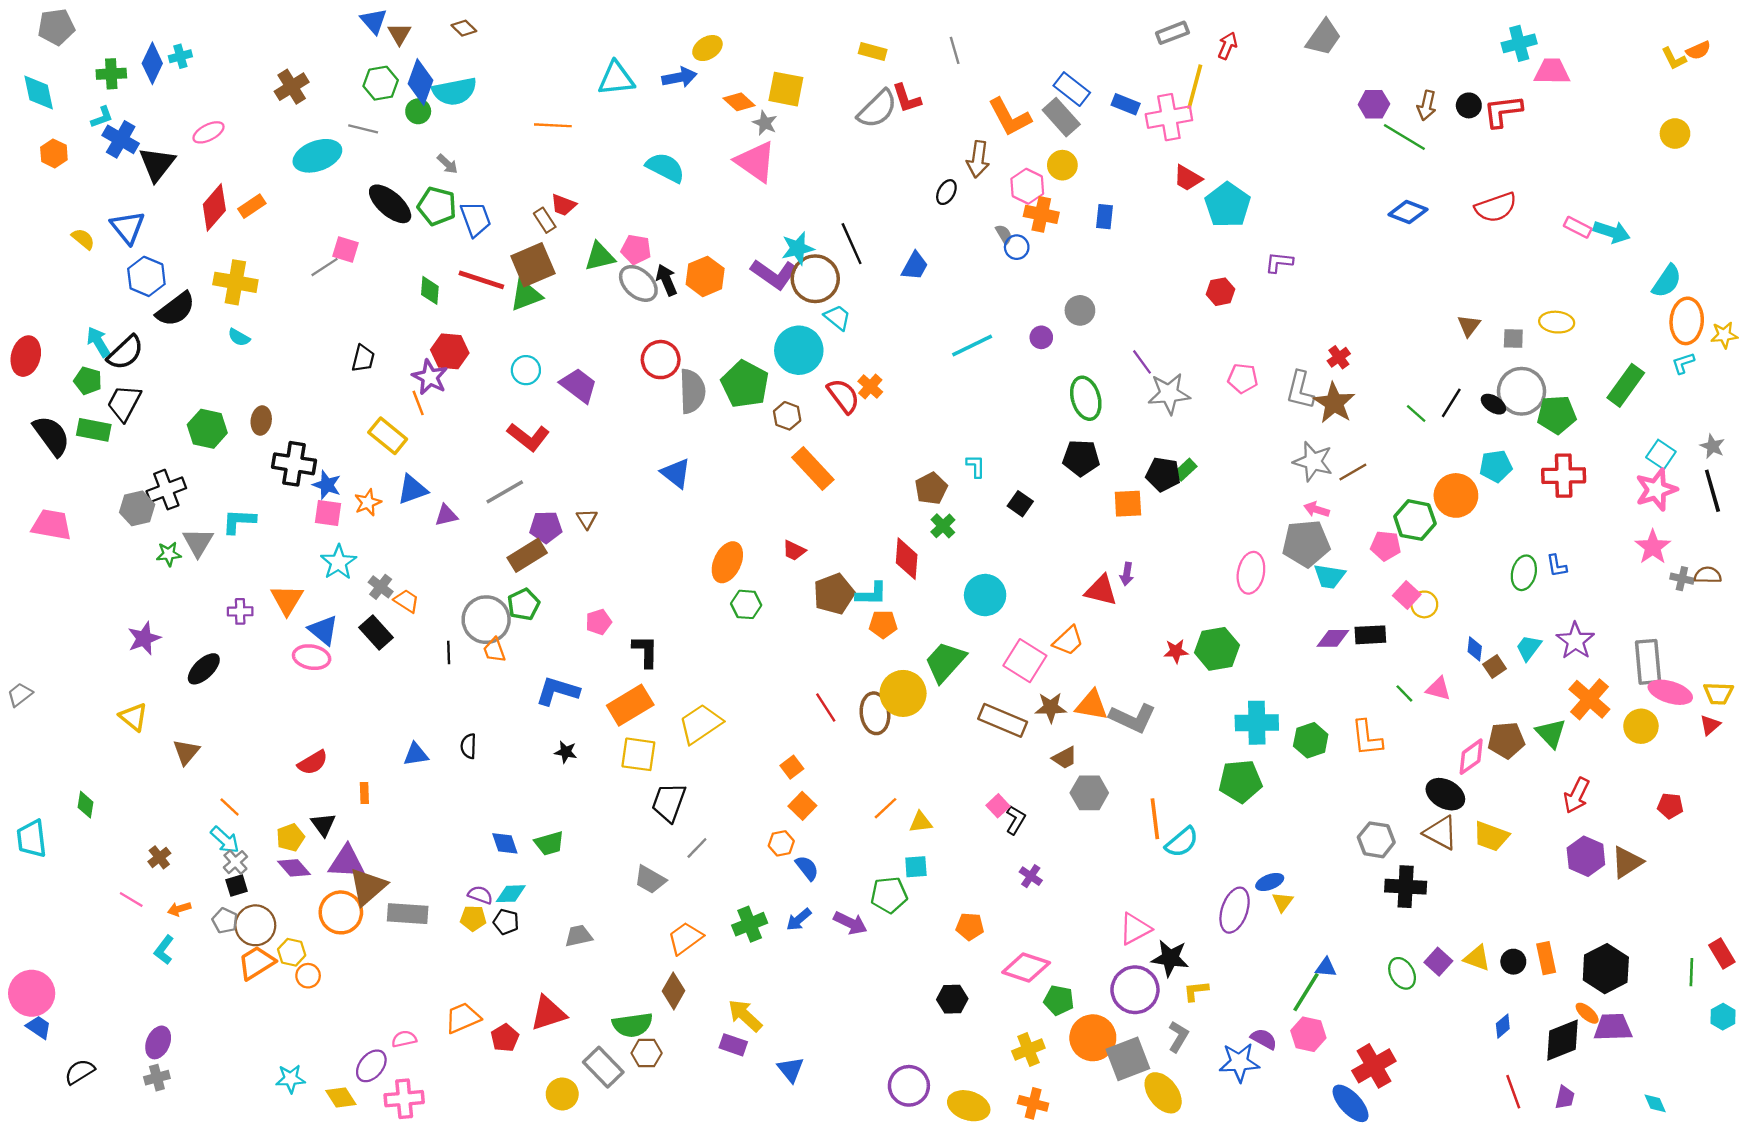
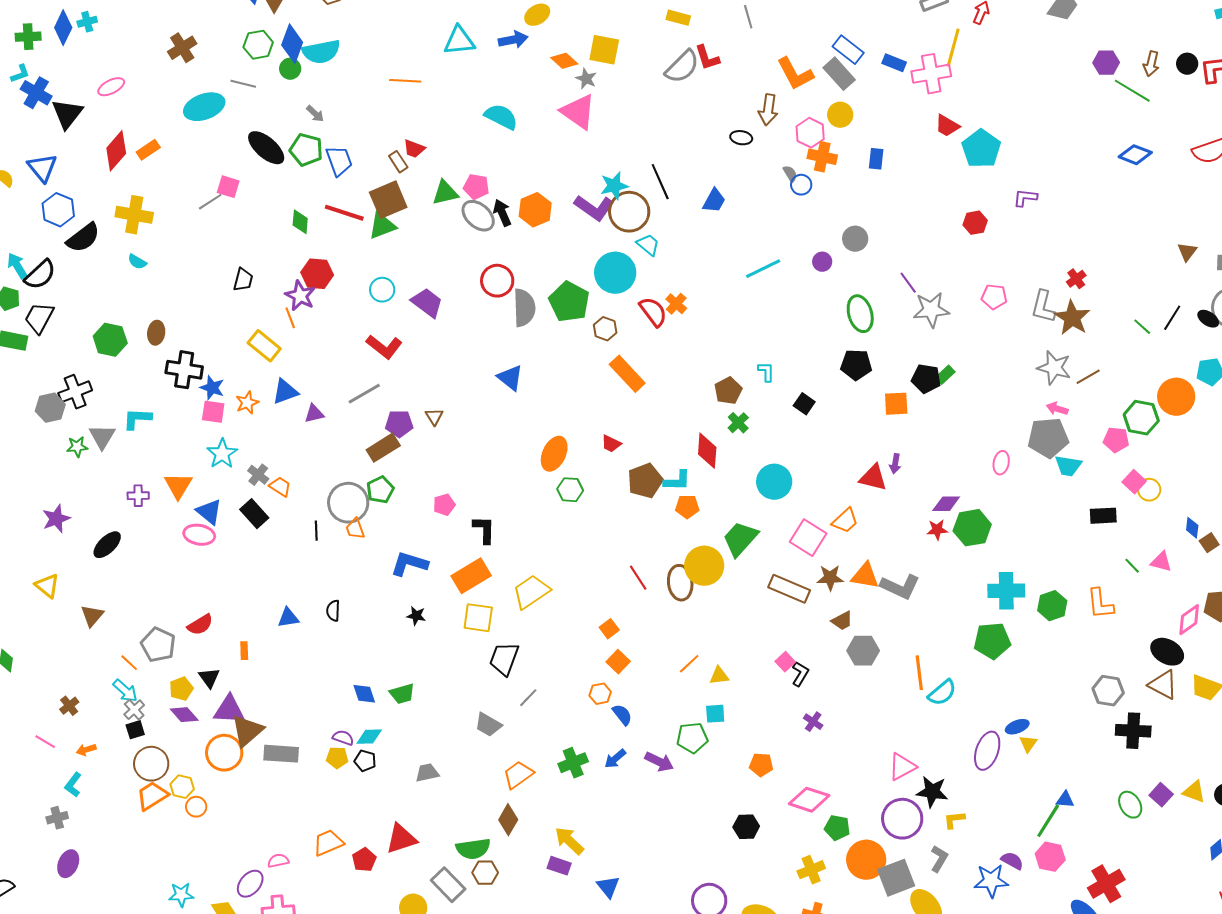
black ellipse: (946, 192) -> (741, 138), turned 70
pink ellipse: (1251, 573) -> (1001, 463), size x0.7
purple diamond: (1333, 638) -> (946, 504), moved
gray pentagon: (225, 921) -> (158, 645), moved, size x1.6
gray cross: (157, 1078) -> (57, 818), moved

